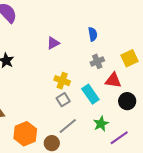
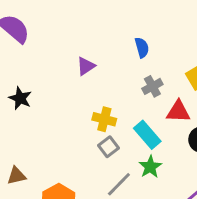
green star: (101, 124) -> (150, 167), moved

